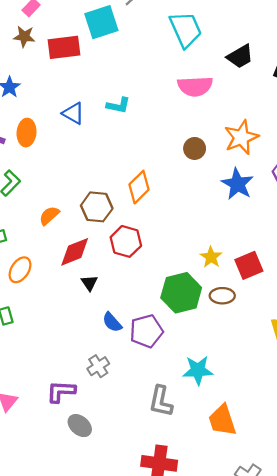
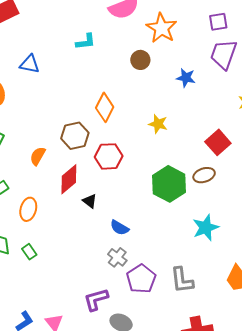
cyan L-shape: (118, 105) -> (86, 42), moved
orange star: (241, 137) -> (161, 28), moved
blue star: (237, 184) -> (186, 78), size x0.7
yellow star: (211, 257) -> (158, 124), moved
purple pentagon: (146, 331) -> (141, 279), moved
gray cross: (98, 366) -> (117, 257), moved
cyan star: (198, 370) -> (206, 228), moved

